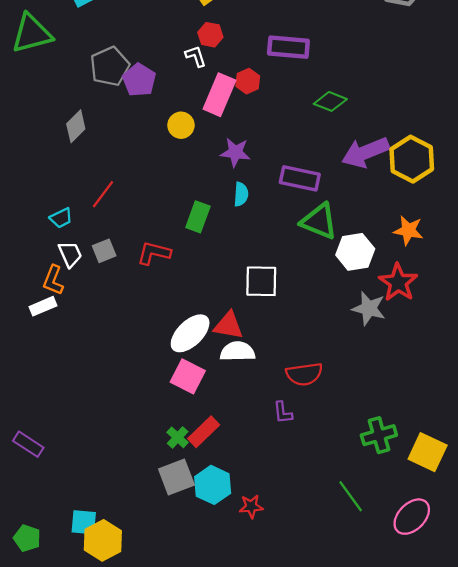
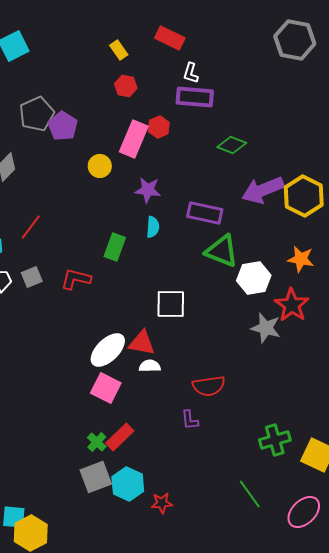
white L-shape: (196, 56) -> (191, 73), moved, turned -145
white semicircle: (238, 351) -> (150, 366), size x0.7

